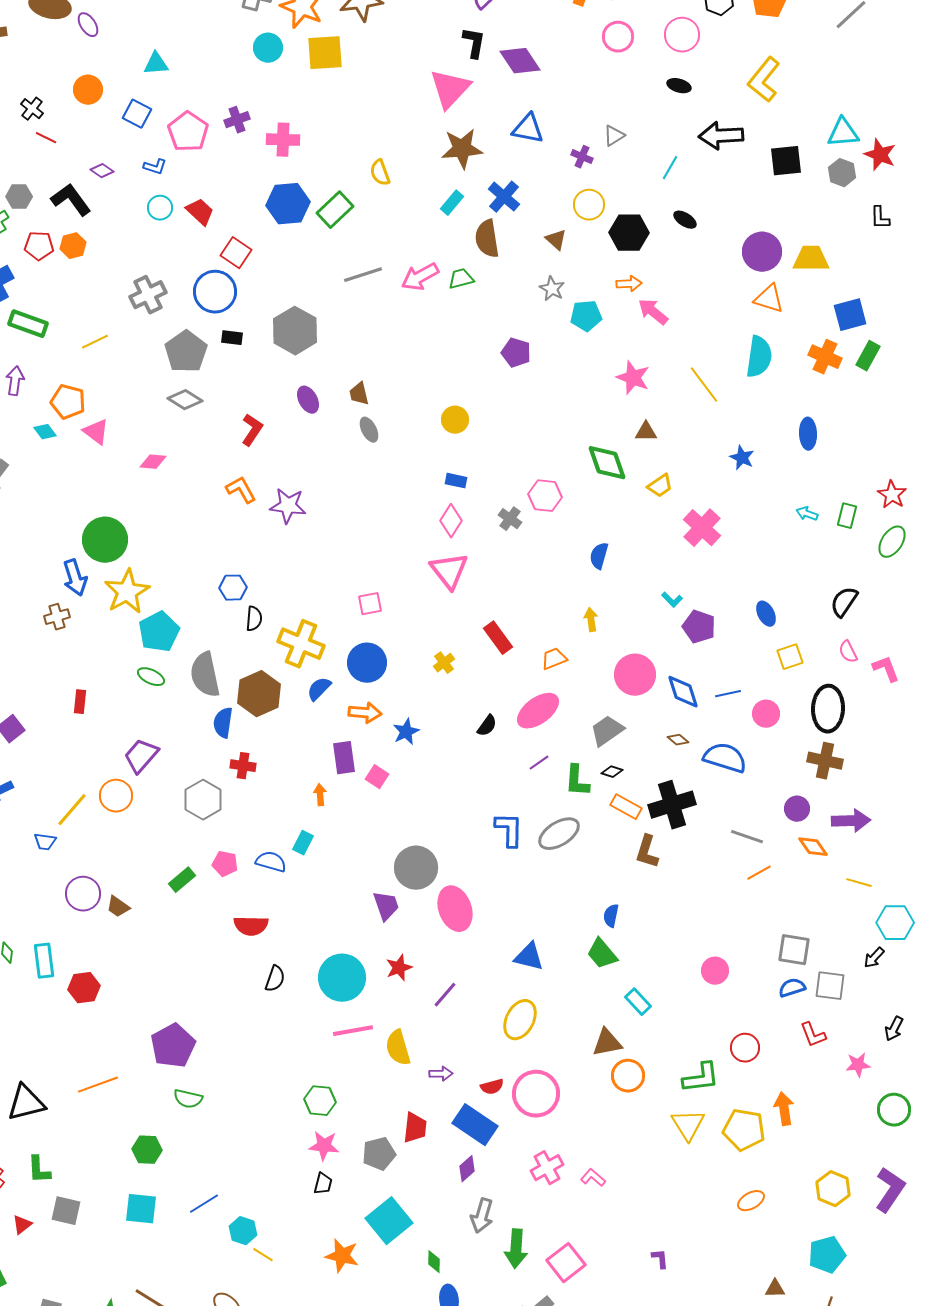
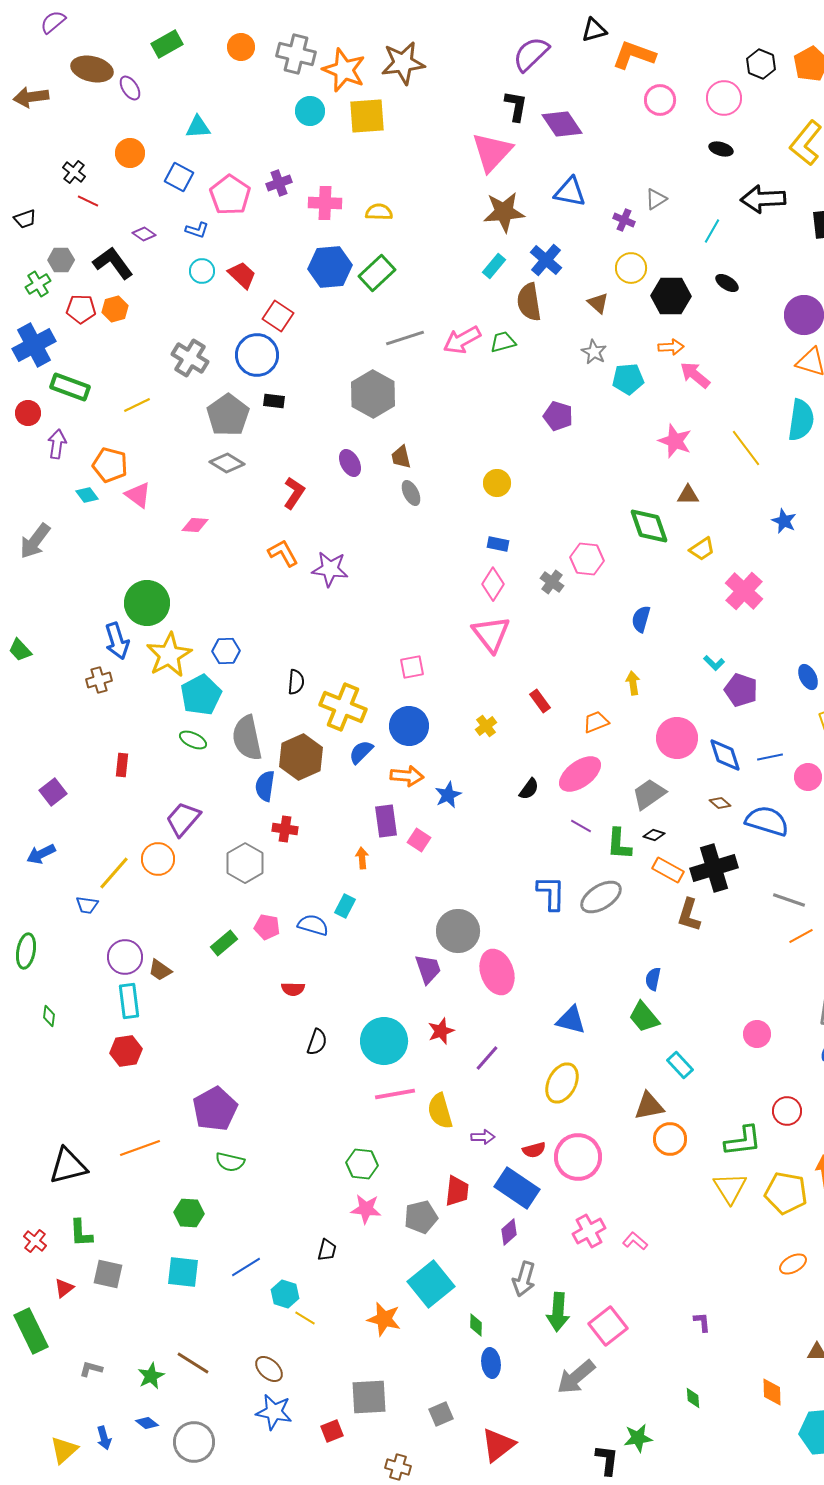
yellow semicircle: (380, 173) -> (379, 212), moved, turned 112
gray cross: (148, 295) -> (190, 358), turned -33
gray hexagon: (295, 331) -> (373, 394), moved
blue hexagon: (233, 588) -> (226, 651), moved
red rectangle: (498, 638) -> (540, 701), size x0.7
purple line: (539, 763) -> (581, 826), turned 65
red semicircle: (251, 926) -> (293, 989), size x0.7
cyan rectangle: (44, 961) -> (129, 1001), moved
black trapezoid: (323, 1184) -> (327, 1250), moved

